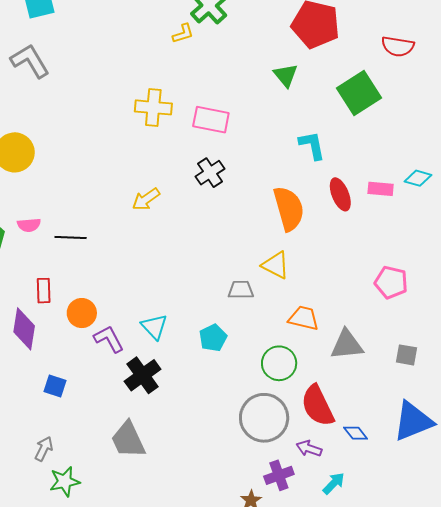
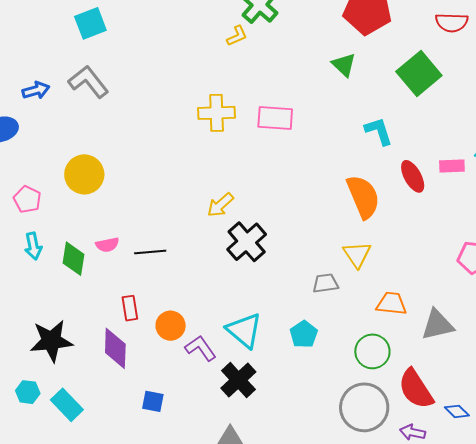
black cross: (210, 173) -> (247, 242), moved, size x1.4
yellow triangle: (276, 265) -> (357, 254), turned 36
cyan triangle: (154, 327) -> (244, 330), size x1.4

